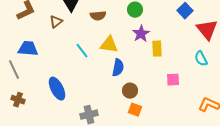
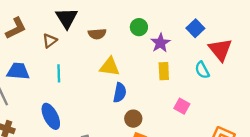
purple star: (141, 34) -> (160, 43), moved
cyan line: (82, 51) -> (59, 73), moved, turned 35
cyan semicircle: (201, 59) -> (202, 70), moved
pink square: (173, 80) -> (182, 106), turned 32

